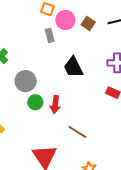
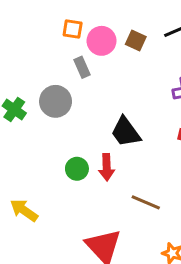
black trapezoid: (73, 67) -> (126, 132), moved
gray circle: (26, 81) -> (56, 101), moved

